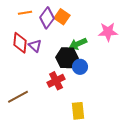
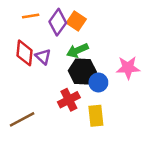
pink star: (108, 32) -> (128, 68), moved
green arrow: (78, 44) -> (77, 50), moved
yellow rectangle: (78, 111) -> (96, 116), moved

